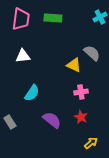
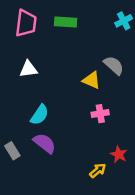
red star: (81, 117) -> (119, 154), moved
purple semicircle: (52, 120) -> (45, 143), moved
yellow arrow: (91, 143) -> (98, 170), moved

